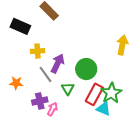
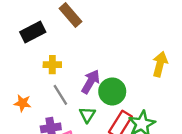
black rectangle: (20, 26) -> (33, 32), turned -54
purple arrow: (58, 63) -> (91, 82), moved

